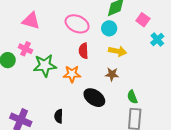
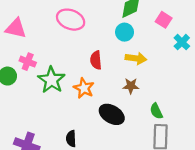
pink triangle: (31, 21) -> (16, 28), moved
pink ellipse: (77, 24) -> (71, 20), moved
green star: (45, 65) -> (51, 80), turned -30
orange star: (72, 74) -> (84, 88), turned 30

